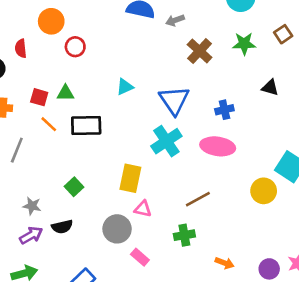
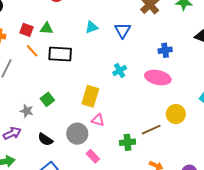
blue triangle: (174, 100) -> (123, 30), moved, size x0.7
cyan cross: (166, 141) -> (120, 70), size x0.6
yellow circle: (264, 191) -> (176, 114), moved
brown line: (198, 199) -> (151, 130), moved
gray star: (32, 206) -> (27, 111), moved
black semicircle: (62, 227) -> (45, 139), moved, turned 42

